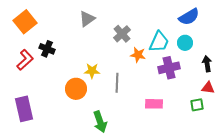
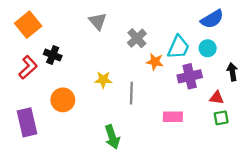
gray triangle: (87, 19) -> (98, 21), turned -36
red triangle: (208, 88) -> (217, 98), moved
orange circle: (76, 89) -> (63, 100), moved

